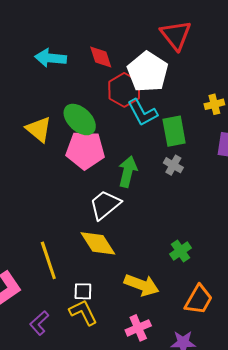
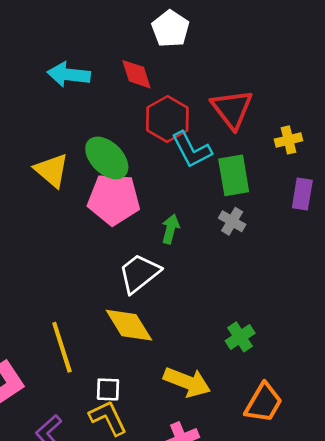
red triangle: (176, 35) -> (232, 109), moved
white pentagon: (148, 72) -> (170, 29), moved, size x0.7
green arrow: (128, 172) -> (170, 229), size x0.7

